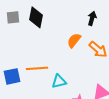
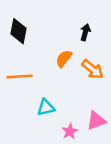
orange line: (37, 68) -> (20, 76), moved

